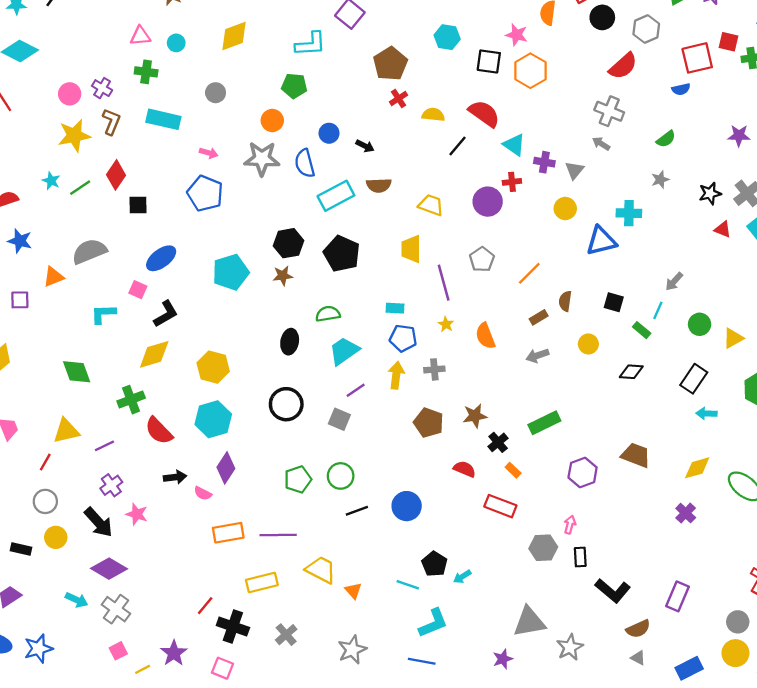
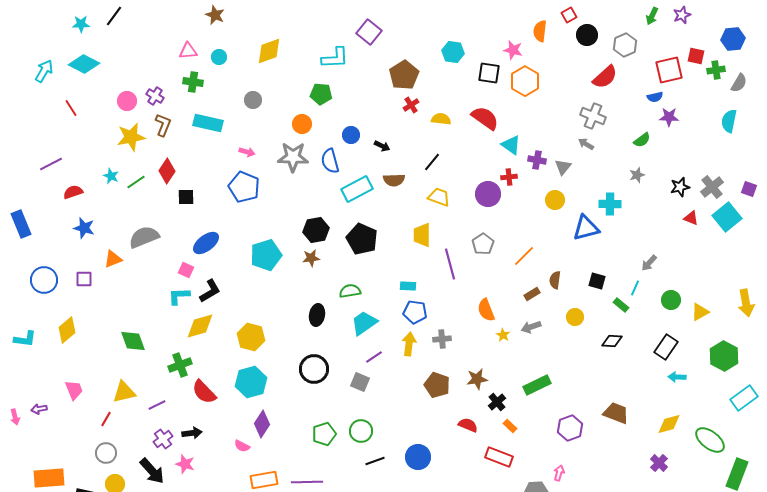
purple star: (739, 136) -> (669, 117), moved
black line: (458, 146) -> (432, 162), moved
cyan L-shape: (103, 314) -> (179, 296), moved
yellow star: (446, 324) -> (503, 335), moved
black arrow: (175, 477) -> (192, 433), moved

